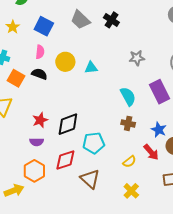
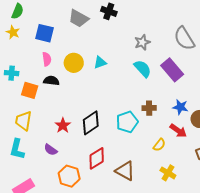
yellow star: (13, 27) -> (13, 32), moved
cyan semicircle: (128, 96) -> (143, 69), moved
purple semicircle: (37, 142) -> (51, 150), moved, turned 48
cyan pentagon: (94, 143) -> (127, 122), moved

